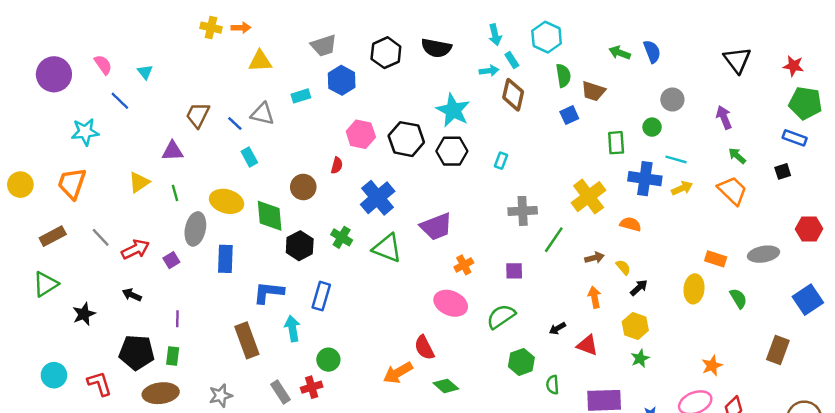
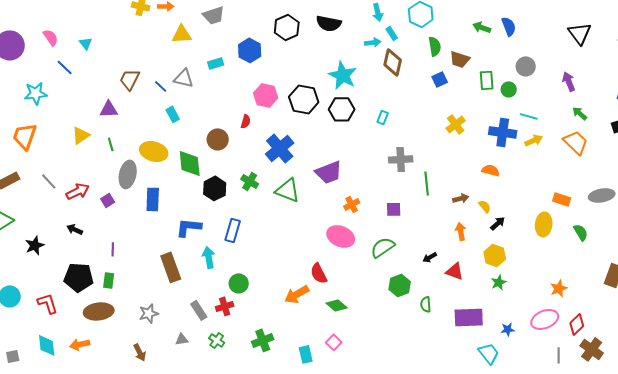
gray trapezoid: (324, 46) -> (214, 15), moved
green rectangle: (616, 143) -> (487, 80), moved
yellow cross: (589, 197) -> (456, 124), moved, size x0.7
green line: (554, 240) -> (427, 183), turned -40

